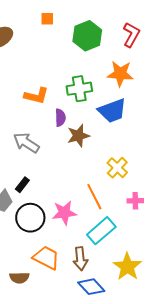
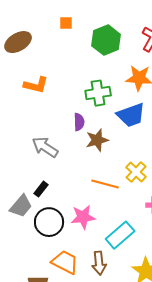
orange L-shape: (36, 96) -> (36, 85), moved
orange line: (94, 197) -> (105, 184), moved, turned -48

